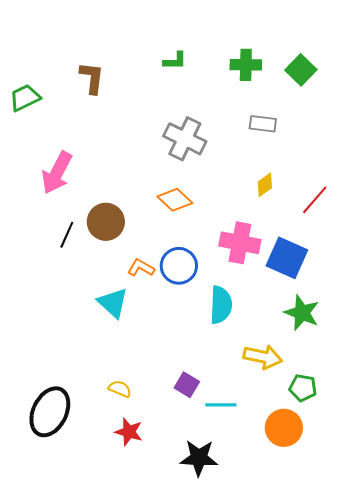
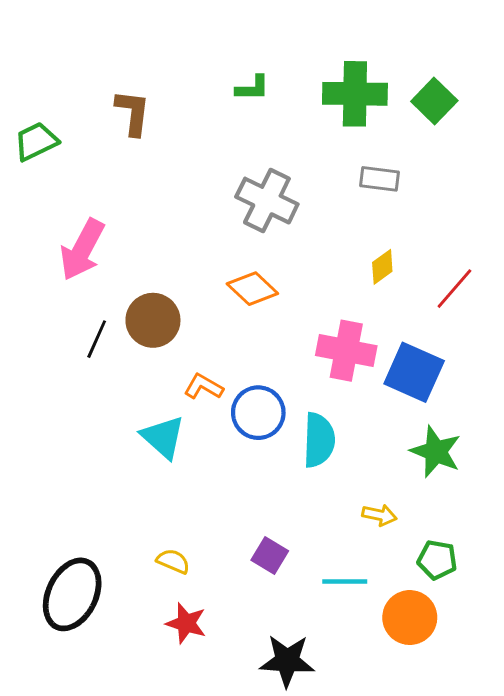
green cross: (246, 65) -> (355, 94), size x1.4
blue circle: (179, 266) -> (258, 413), moved
yellow arrow: (263, 357) -> (379, 515), size x0.6
cyan line: (221, 405) -> (345, 581), moved

